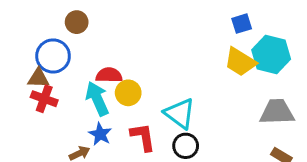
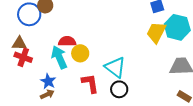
blue circle: (53, 56) -> (29, 14), moved
yellow trapezoid: (240, 62) -> (156, 32), turned 85
blue star: (100, 134) -> (48, 81), moved

